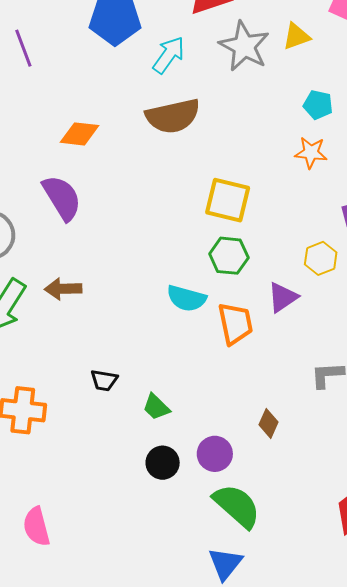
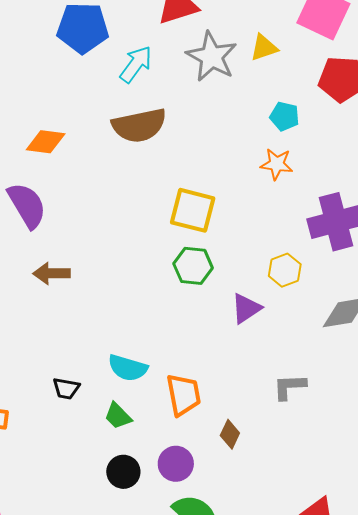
brown arrow: (63, 289) -> (52, 273), moved
cyan semicircle: (186, 298) -> (128, 368), moved
orange trapezoid: (235, 324) -> (183, 395), moved

